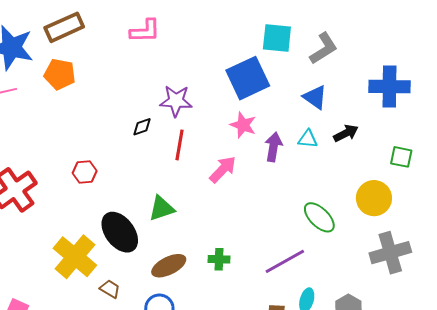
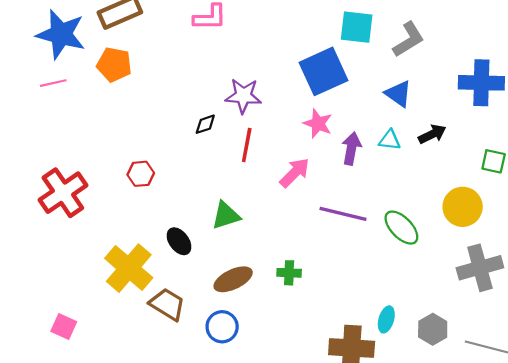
black ellipse: (120, 232) -> (179, 241), size x0.6
purple line: (285, 261) -> (343, 214), moved, turned 42
brown trapezoid: (110, 289) -> (167, 304), size x1.6

